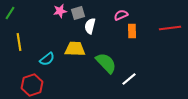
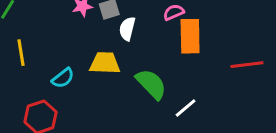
red line: (170, 28) -> (247, 65), moved
orange rectangle: (132, 31) -> (190, 36), size x1.6

